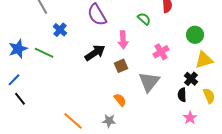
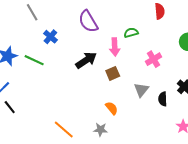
green semicircle: (144, 19) -> (131, 33), moved, turned -56
gray triangle: (149, 82) -> (141, 90), size x0.7
black semicircle: (182, 95) -> (163, 99), moved

